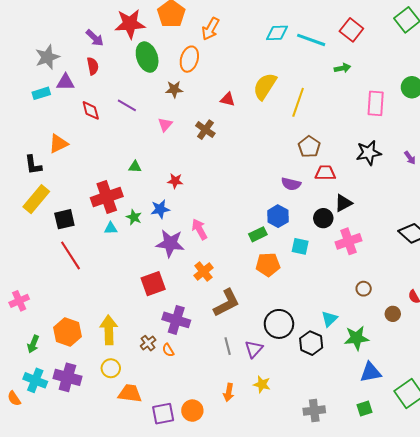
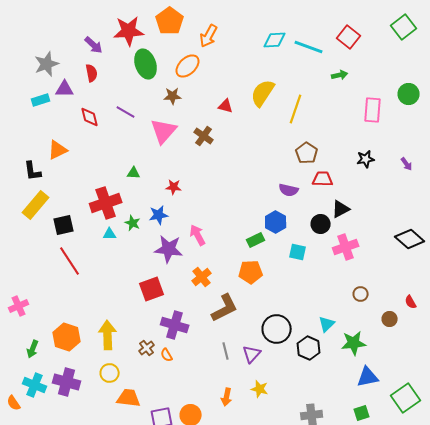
orange ellipse: (189, 59) -> (188, 66), turned 30
pink triangle: (165, 125) -> (164, 131), size x1.8
black star: (369, 153) -> (366, 159), size x0.7
orange pentagon: (268, 265) -> (251, 272), moved

